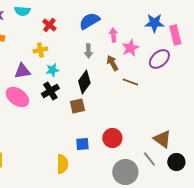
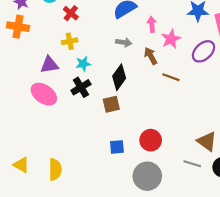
red cross: (49, 25) -> (71, 13), moved
gray arrow: (88, 51) -> (124, 42), turned -80
gray line: (149, 159) -> (192, 164), turned -35
yellow semicircle: (62, 164) -> (55, 169), moved
gray circle: (125, 172) -> (147, 176), moved

